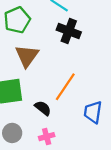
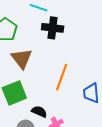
black semicircle: (43, 108) -> (39, 112), moved

